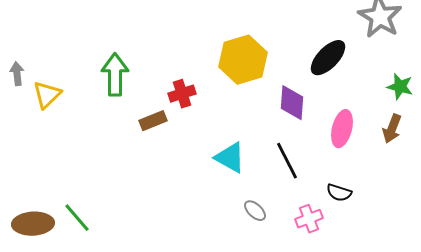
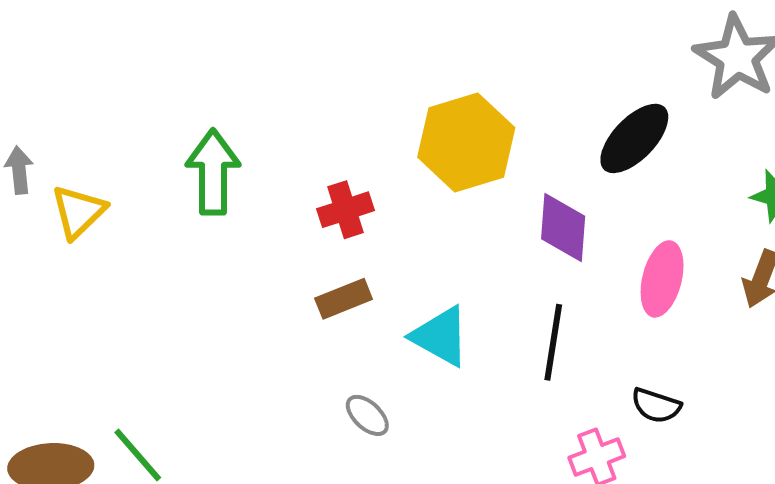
brown rectangle: (153, 121) -> (344, 299), moved
black line: (287, 161) -> (553, 342), turned 36
gray ellipse: (255, 211) -> (367, 415), moved

